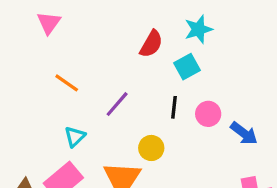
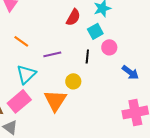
purple line: (117, 104) -> (52, 54), turned 36
pink circle: (208, 114) -> (109, 47), moved
cyan triangle: (75, 137) -> (26, 74), size x1.5

